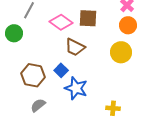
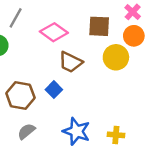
brown square: (88, 18) -> (99, 26), moved
yellow circle: (121, 52) -> (116, 57), moved
blue star: (76, 88) -> (77, 131), moved

